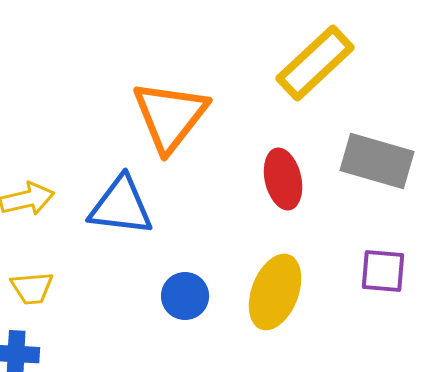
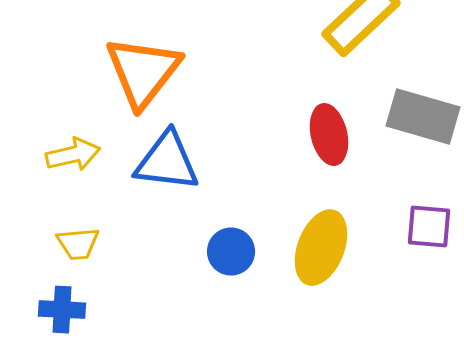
orange triangle: (170, 116) -> (143, 72), moved

